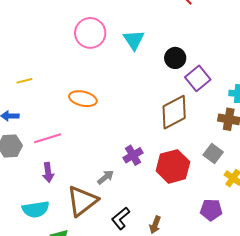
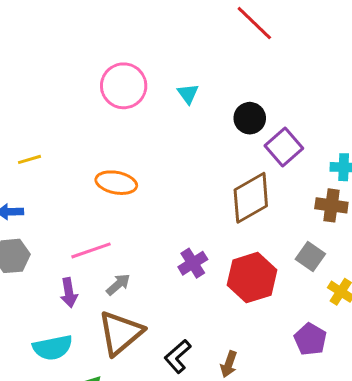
cyan triangle: (134, 40) -> (188, 94), size x0.7
pink line: (48, 138) -> (91, 250), moved
gray arrow: (106, 177) -> (118, 284), moved
purple pentagon: (211, 210) -> (310, 339), turned 30

